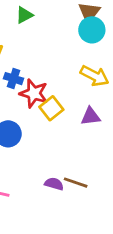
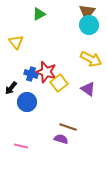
blue cross: (14, 79) -> (31, 74), moved
purple triangle: (90, 116) -> (88, 89), turned 42
brown line: (76, 183) -> (68, 127), moved

